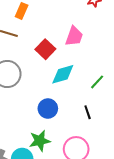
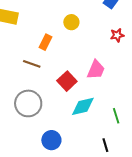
green line: (97, 82) -> (116, 116), turned -63
blue circle: (48, 109) -> (51, 140), moved

